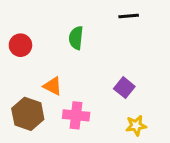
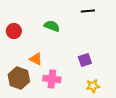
green semicircle: (76, 38) -> (52, 26), turned 105
purple square: (124, 88) -> (85, 60), turned 32

